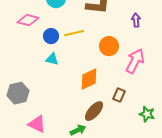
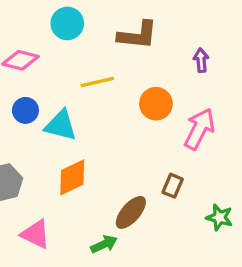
blue circle: (51, 36) -> (25, 110), moved
cyan triangle: (52, 59) -> (61, 125), size x1.5
orange diamond: (89, 79) -> (72, 177), moved

